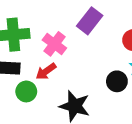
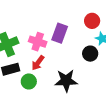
purple rectangle: (90, 21) -> (60, 33), moved

